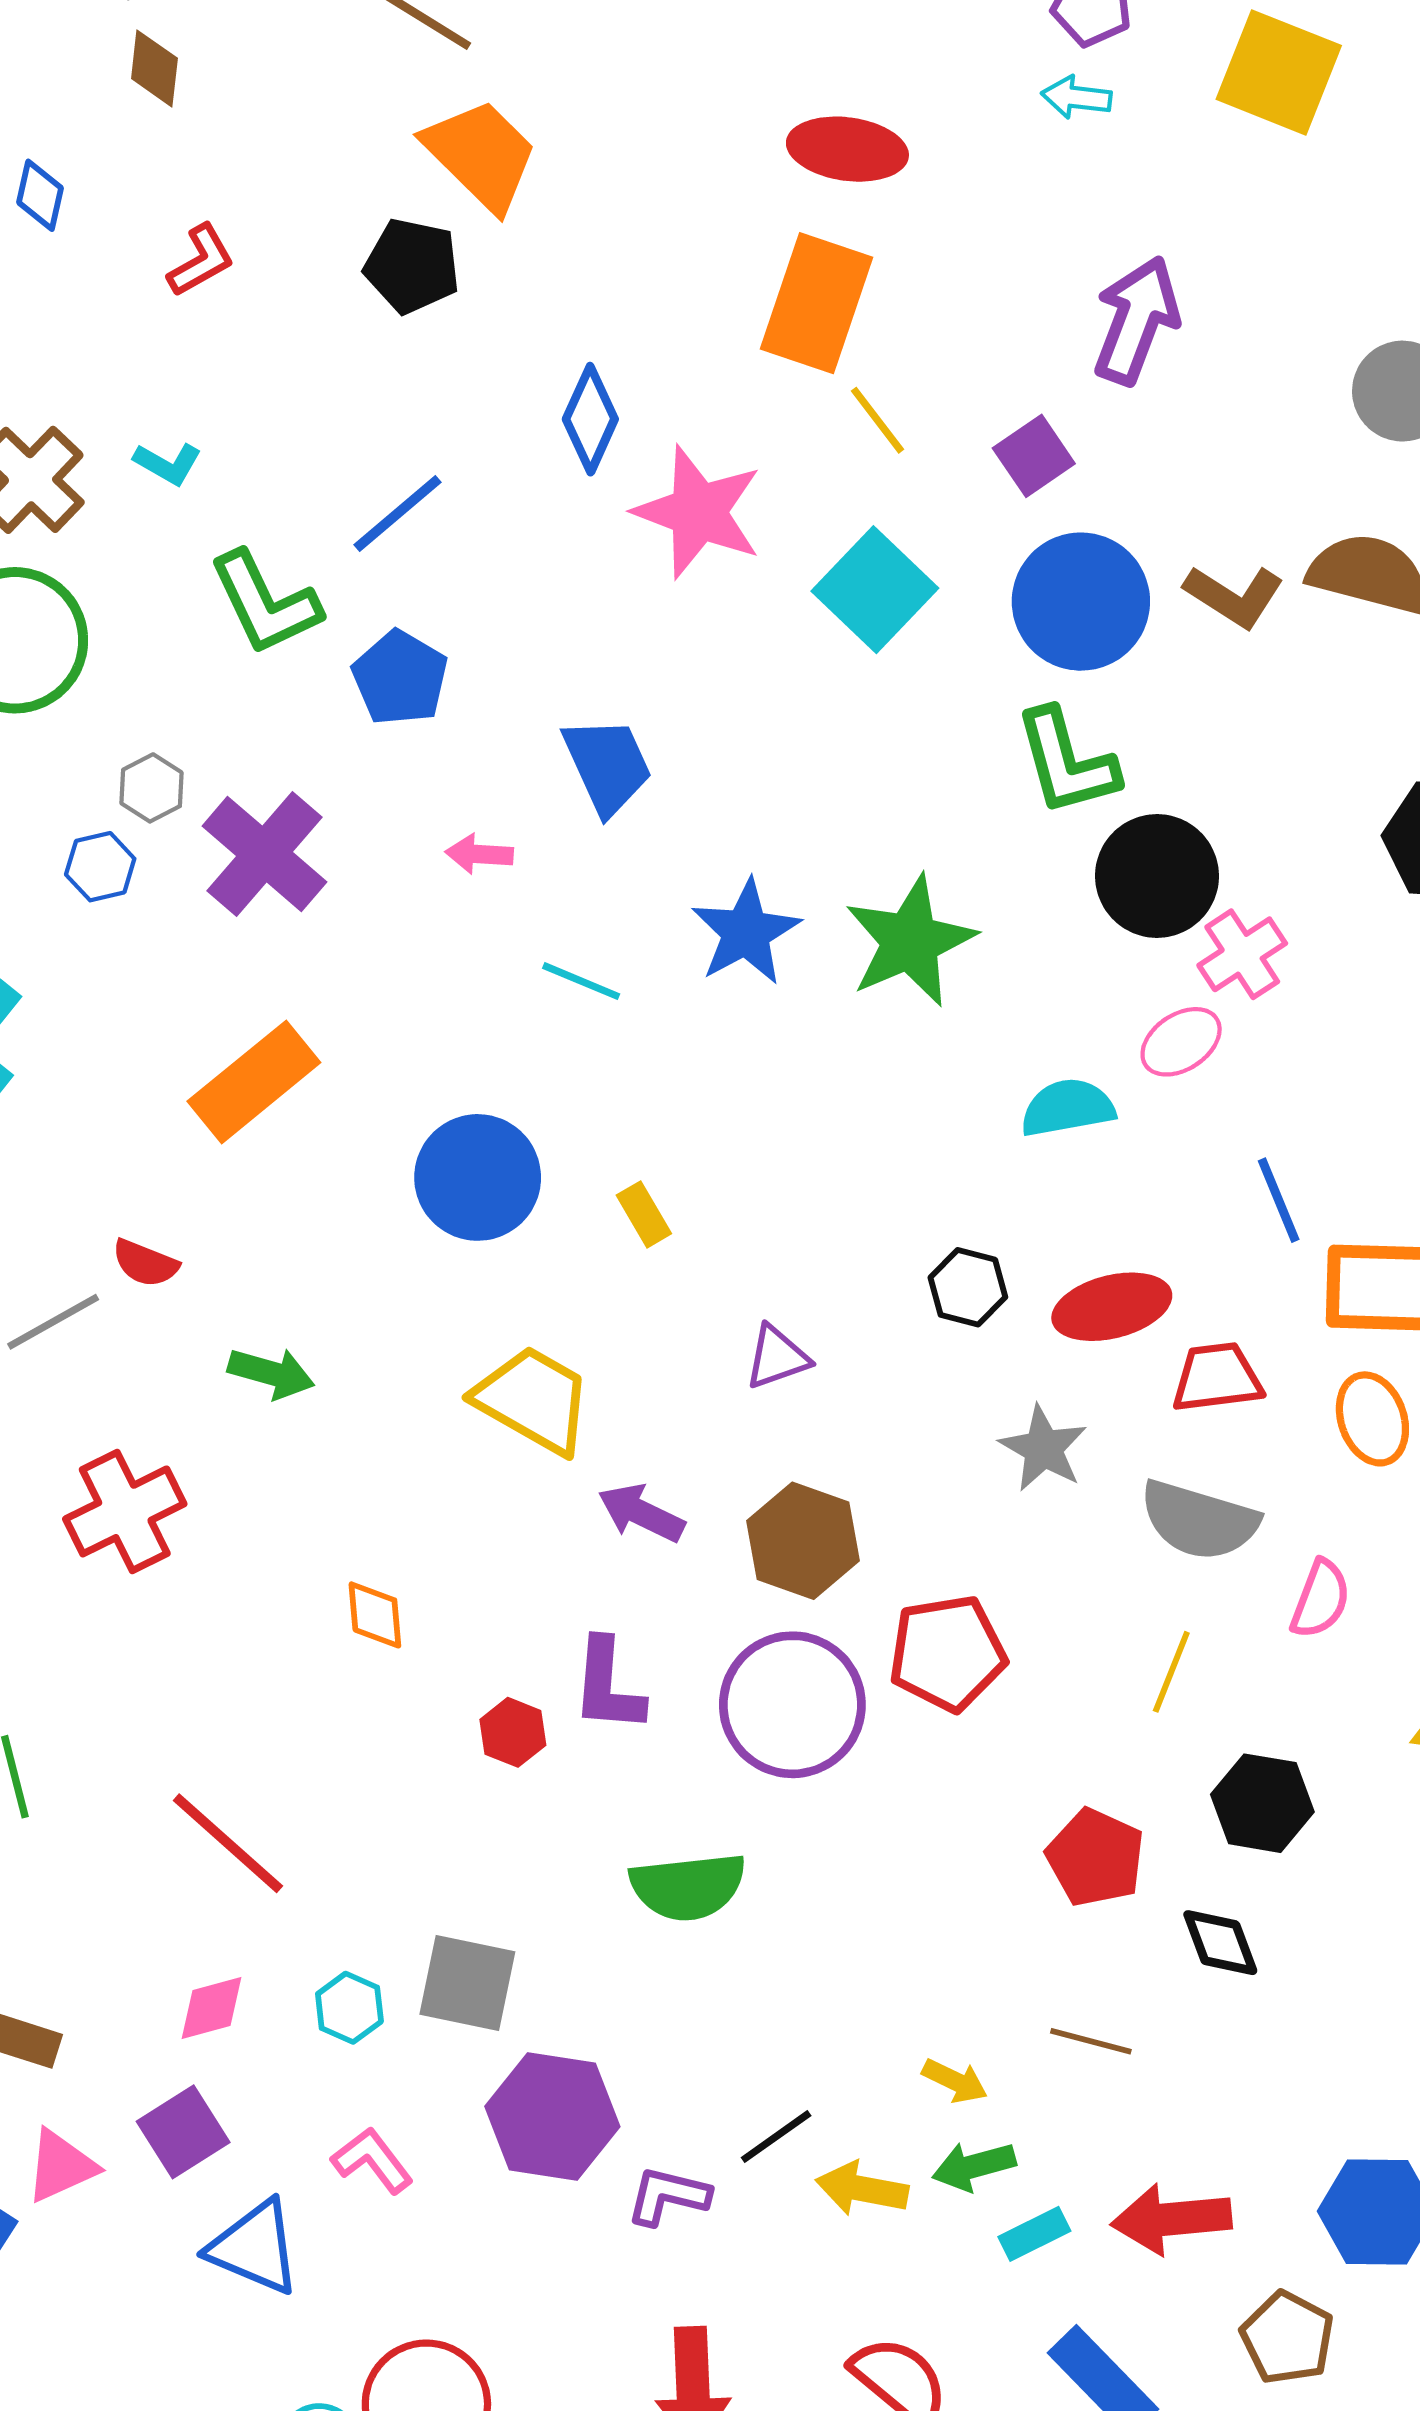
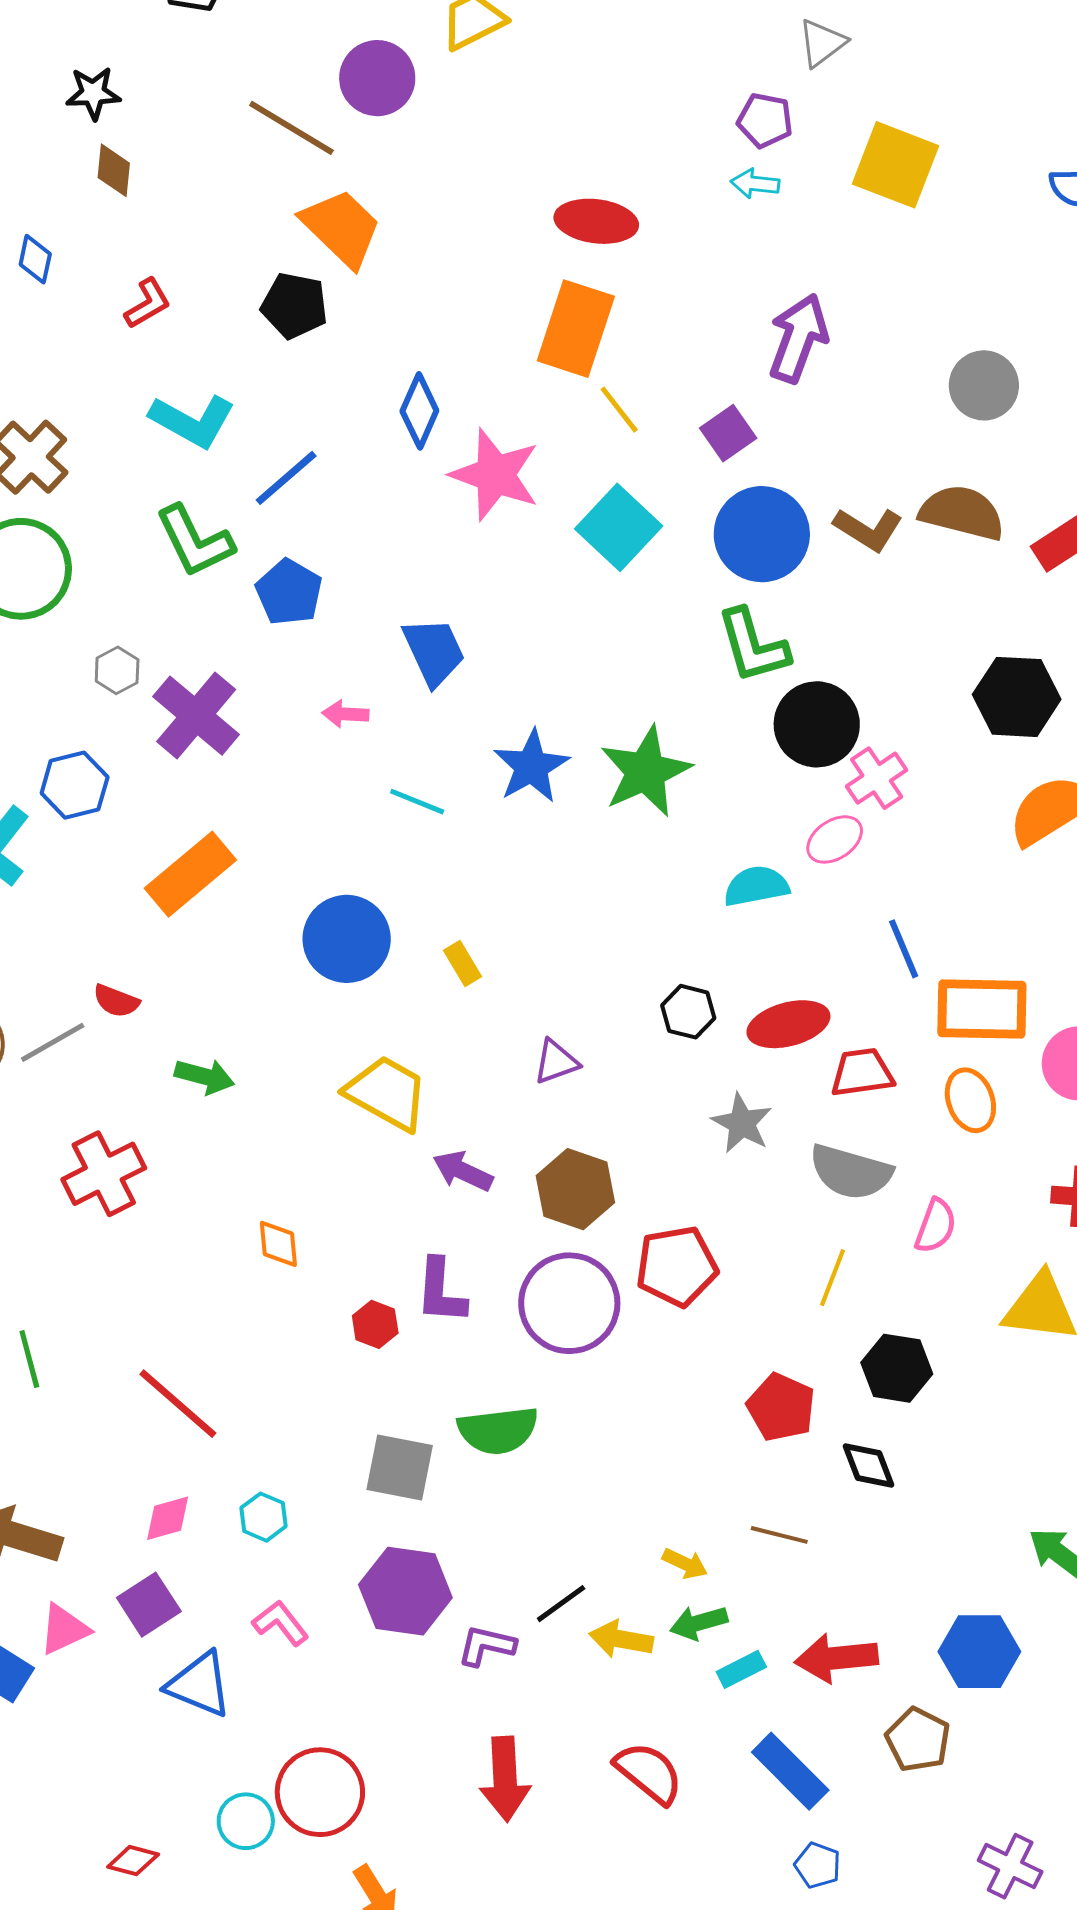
cyan L-shape: (168, 464) -> (192, 421), moved, size x1.8
blue hexagon: (100, 867) -> (75, 785), moved, size x1.4
gray square: (467, 1983) -> (400, 1468), moved

